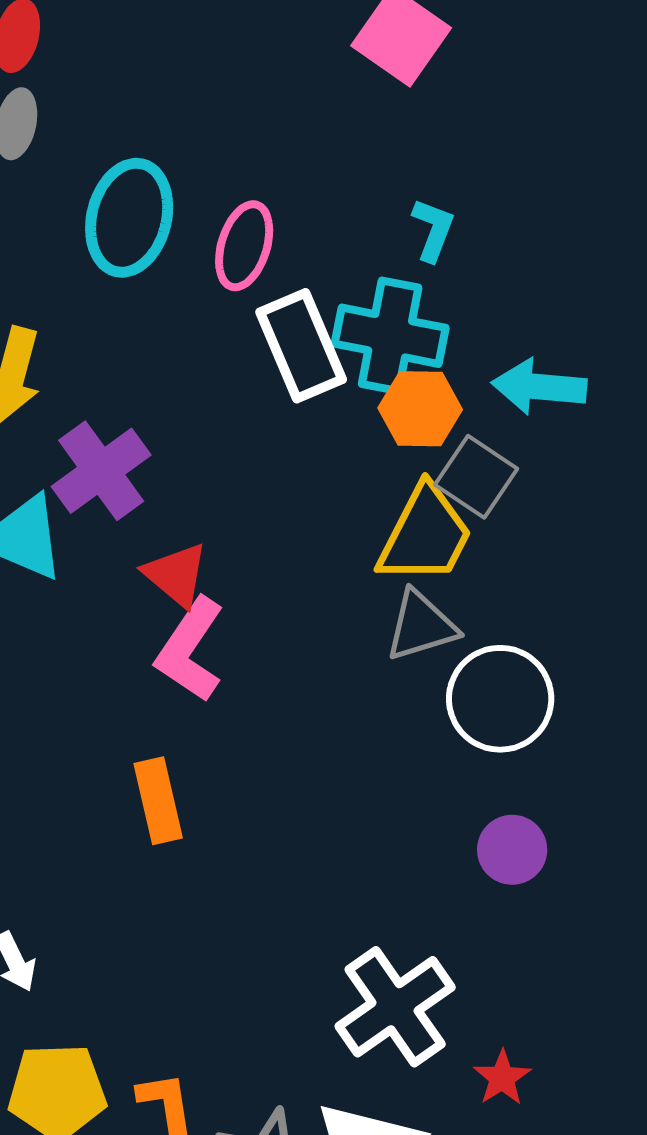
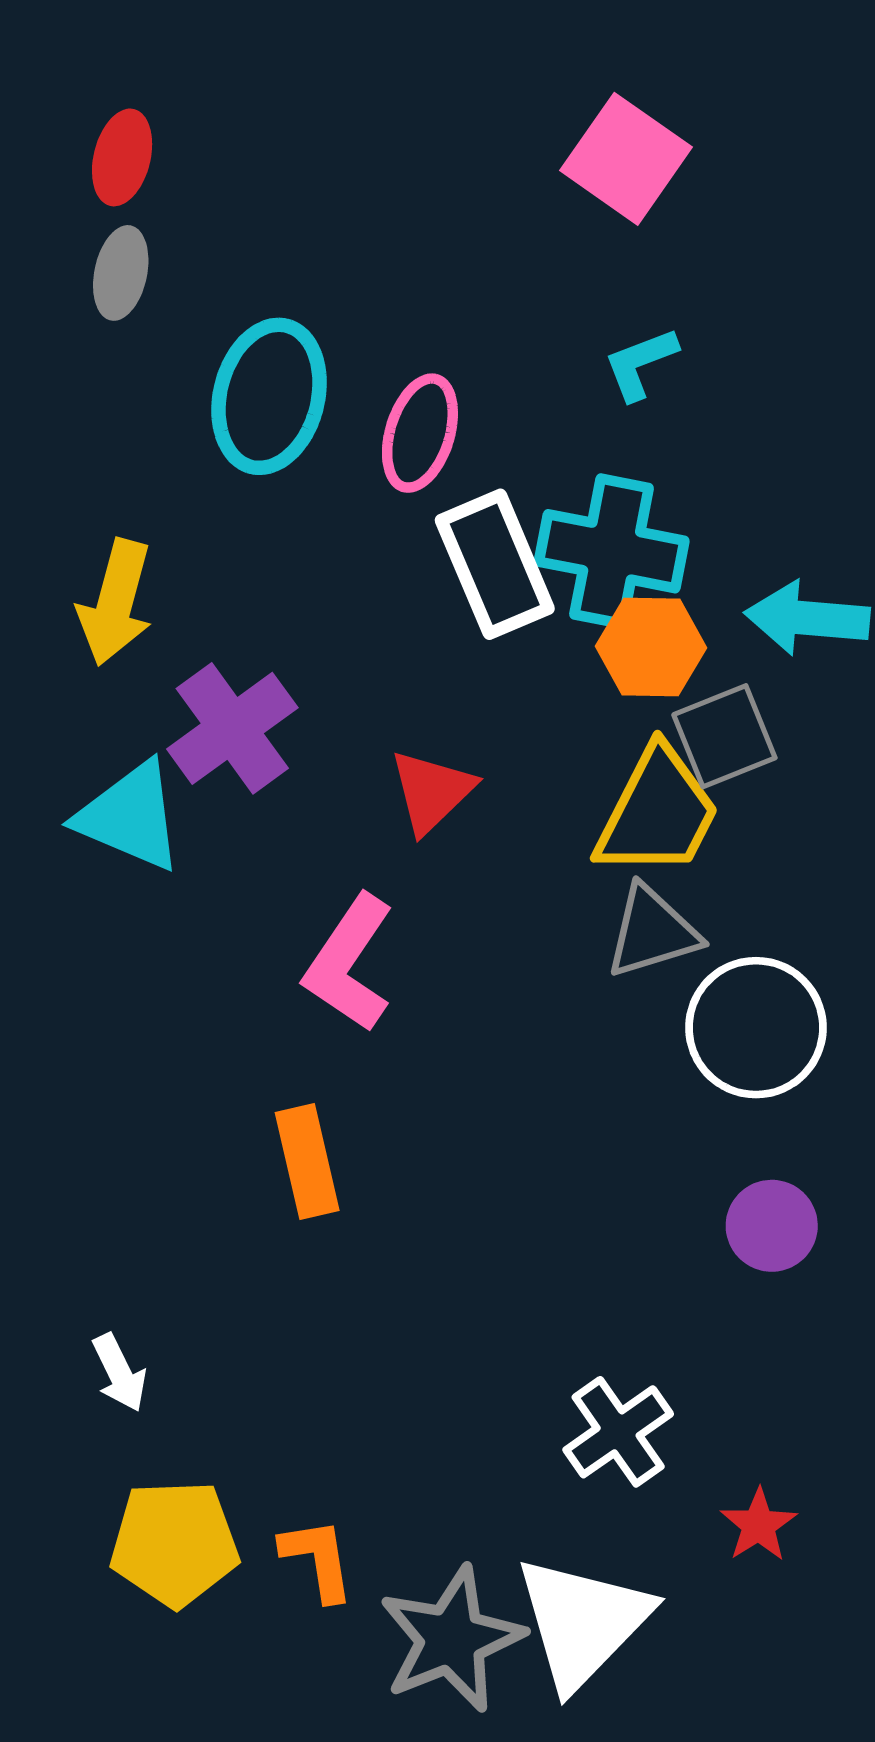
cyan L-shape: (433, 230) -> (640, 364), moved, turned -132
gray square: (476, 477) -> (724, 736), turned 34
red triangle: (176, 575) -> (432, 791), moved, turned 36
white cross: (395, 1007) -> (618, 1432), size x0.7

